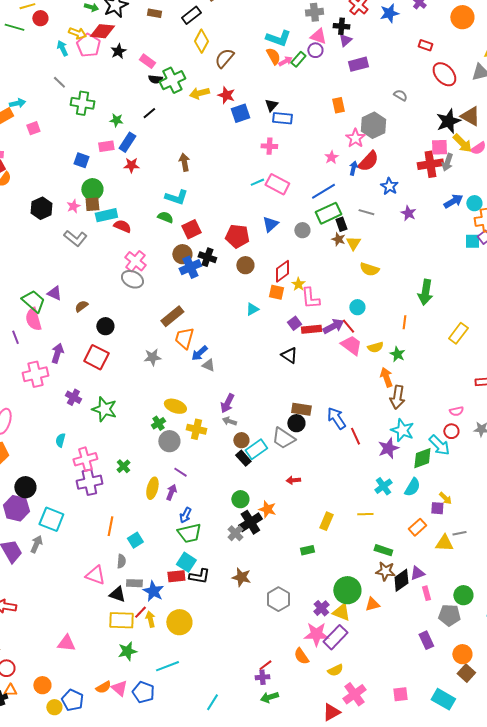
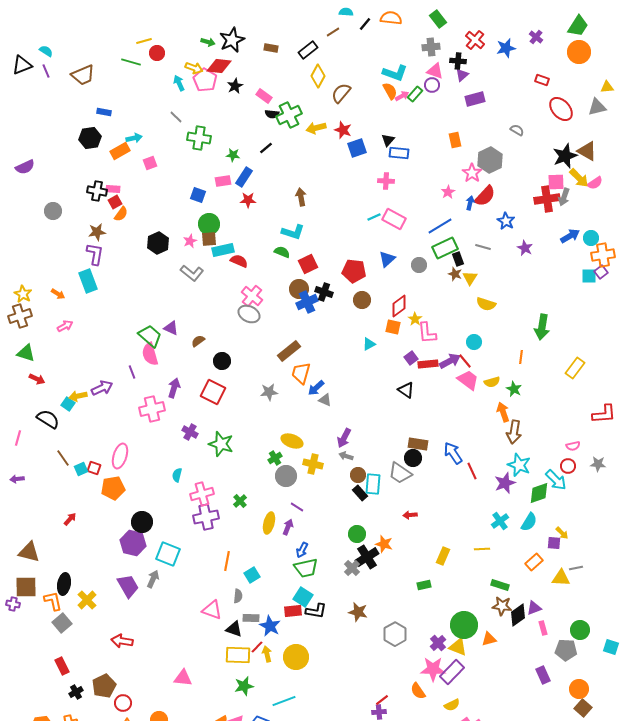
cyan rectangle: (256, 449) -> (373, 484), turned -50

